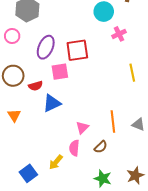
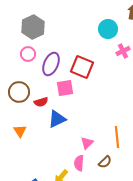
pink circle: (12, 36) -> (28, 54), moved
red square: (77, 50) -> (82, 67), turned 30

